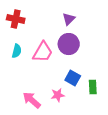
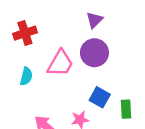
red cross: (16, 19) -> (25, 33), moved, turned -30
cyan semicircle: (17, 51) -> (26, 76), moved

